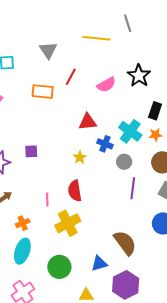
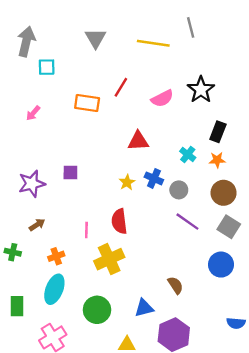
gray triangle: (48, 50) -> (96, 38), moved
cyan cross: (130, 131) -> (188, 154), size x0.6
blue cross: (105, 144) -> (154, 178), moved
purple line: (133, 188) -> (187, 222), turned -65
brown semicircle: (125, 243) -> (175, 285), size x0.6

